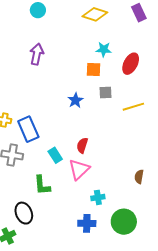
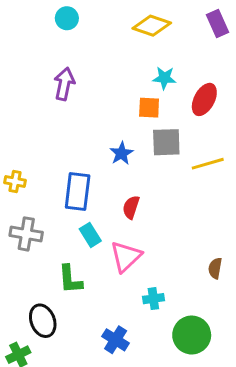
gray square: (105, 93) -> (166, 142), size x1.5
blue rectangle: (28, 129) -> (78, 191), moved, turned 30
red semicircle: (82, 145) -> (131, 207), moved
blue cross: (87, 223) -> (116, 340), moved, turned 30

